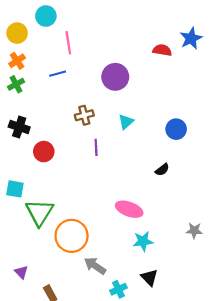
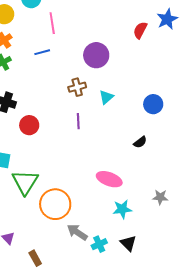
red semicircle: (162, 50) -> (140, 30), turned -72
brown cross: (84, 115) -> (77, 87), moved
gray star: (194, 231) -> (160, 197), moved
cyan cross: (118, 289) -> (99, 244), moved

